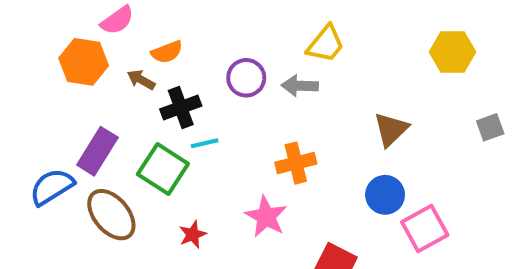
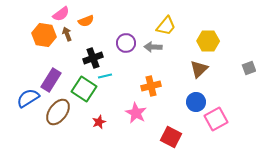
orange semicircle: (167, 52) -> (86, 21), moved
yellow hexagon: (452, 52) -> (208, 41), moved
brown arrow: (141, 80) -> (67, 34), moved, turned 40
brown ellipse: (111, 215) -> (58, 112), turned 76

